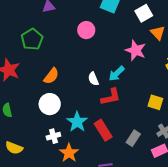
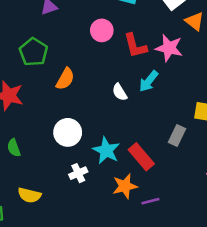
orange semicircle: (51, 76) -> (65, 79), moved
red L-shape: (111, 97) -> (135, 46), moved, turned 95
gray rectangle: (133, 138) -> (177, 135), moved
orange star: (69, 153) -> (125, 186), moved, turned 30

